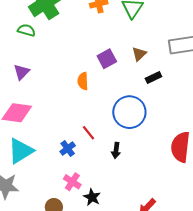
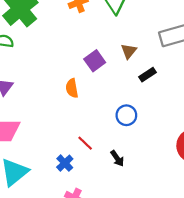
blue circle: (129, 112) -> (126, 115), size x0.6
black arrow: (116, 150) -> (117, 158), turned -35

